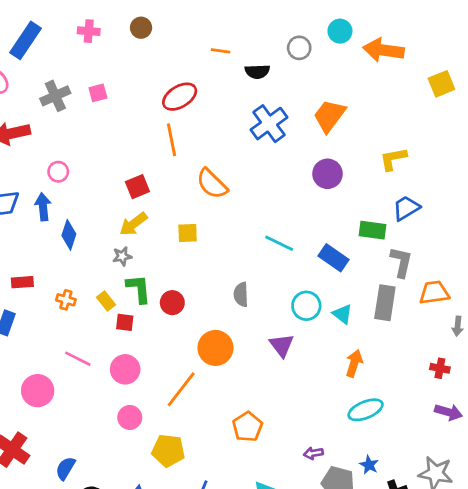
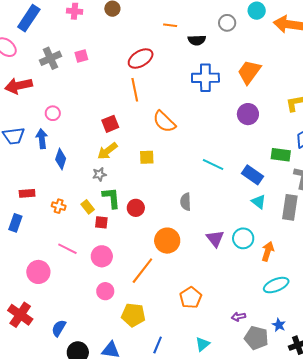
blue cross: (269, 124) -> (205, 78), turned 36
cyan circle: (306, 306) -> (243, 238), moved
cyan triangle: (343, 314) -> (259, 202), moved

